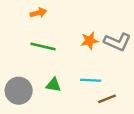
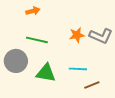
green triangle: (53, 85) -> (46, 73), size x1.5
gray circle: (19, 91) -> (16, 61), moved

